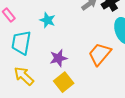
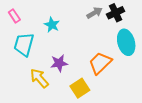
yellow arrow: (24, 76) -> (39, 78), moved
yellow square: (64, 82) -> (80, 88), moved

